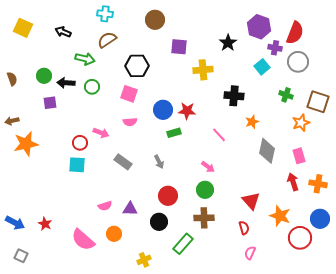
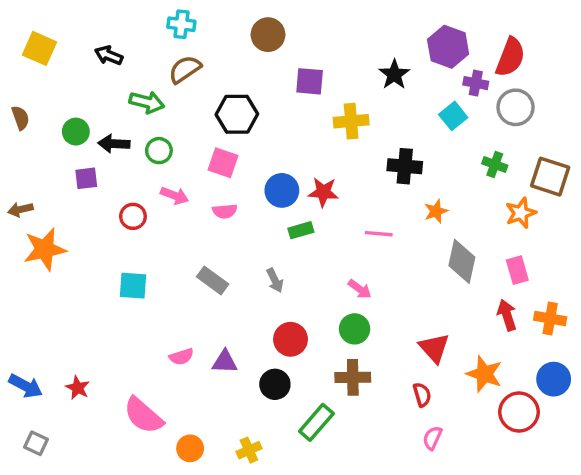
brown semicircle: (12, 79) -> (20, 118), moved
pink arrow: (101, 133) -> (175, 196), moved
pink line: (219, 135) -> (379, 234), turned -42
red circle: (80, 143) -> (133, 216), moved
orange circle: (114, 234) -> (190, 448), moved

